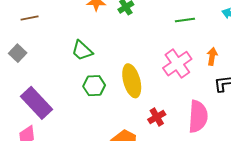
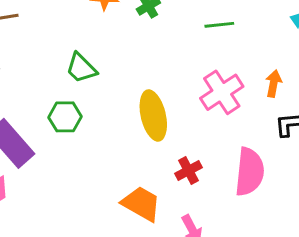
green line: (185, 20) -> (219, 25), moved
green hexagon: (94, 86) -> (65, 117), moved

